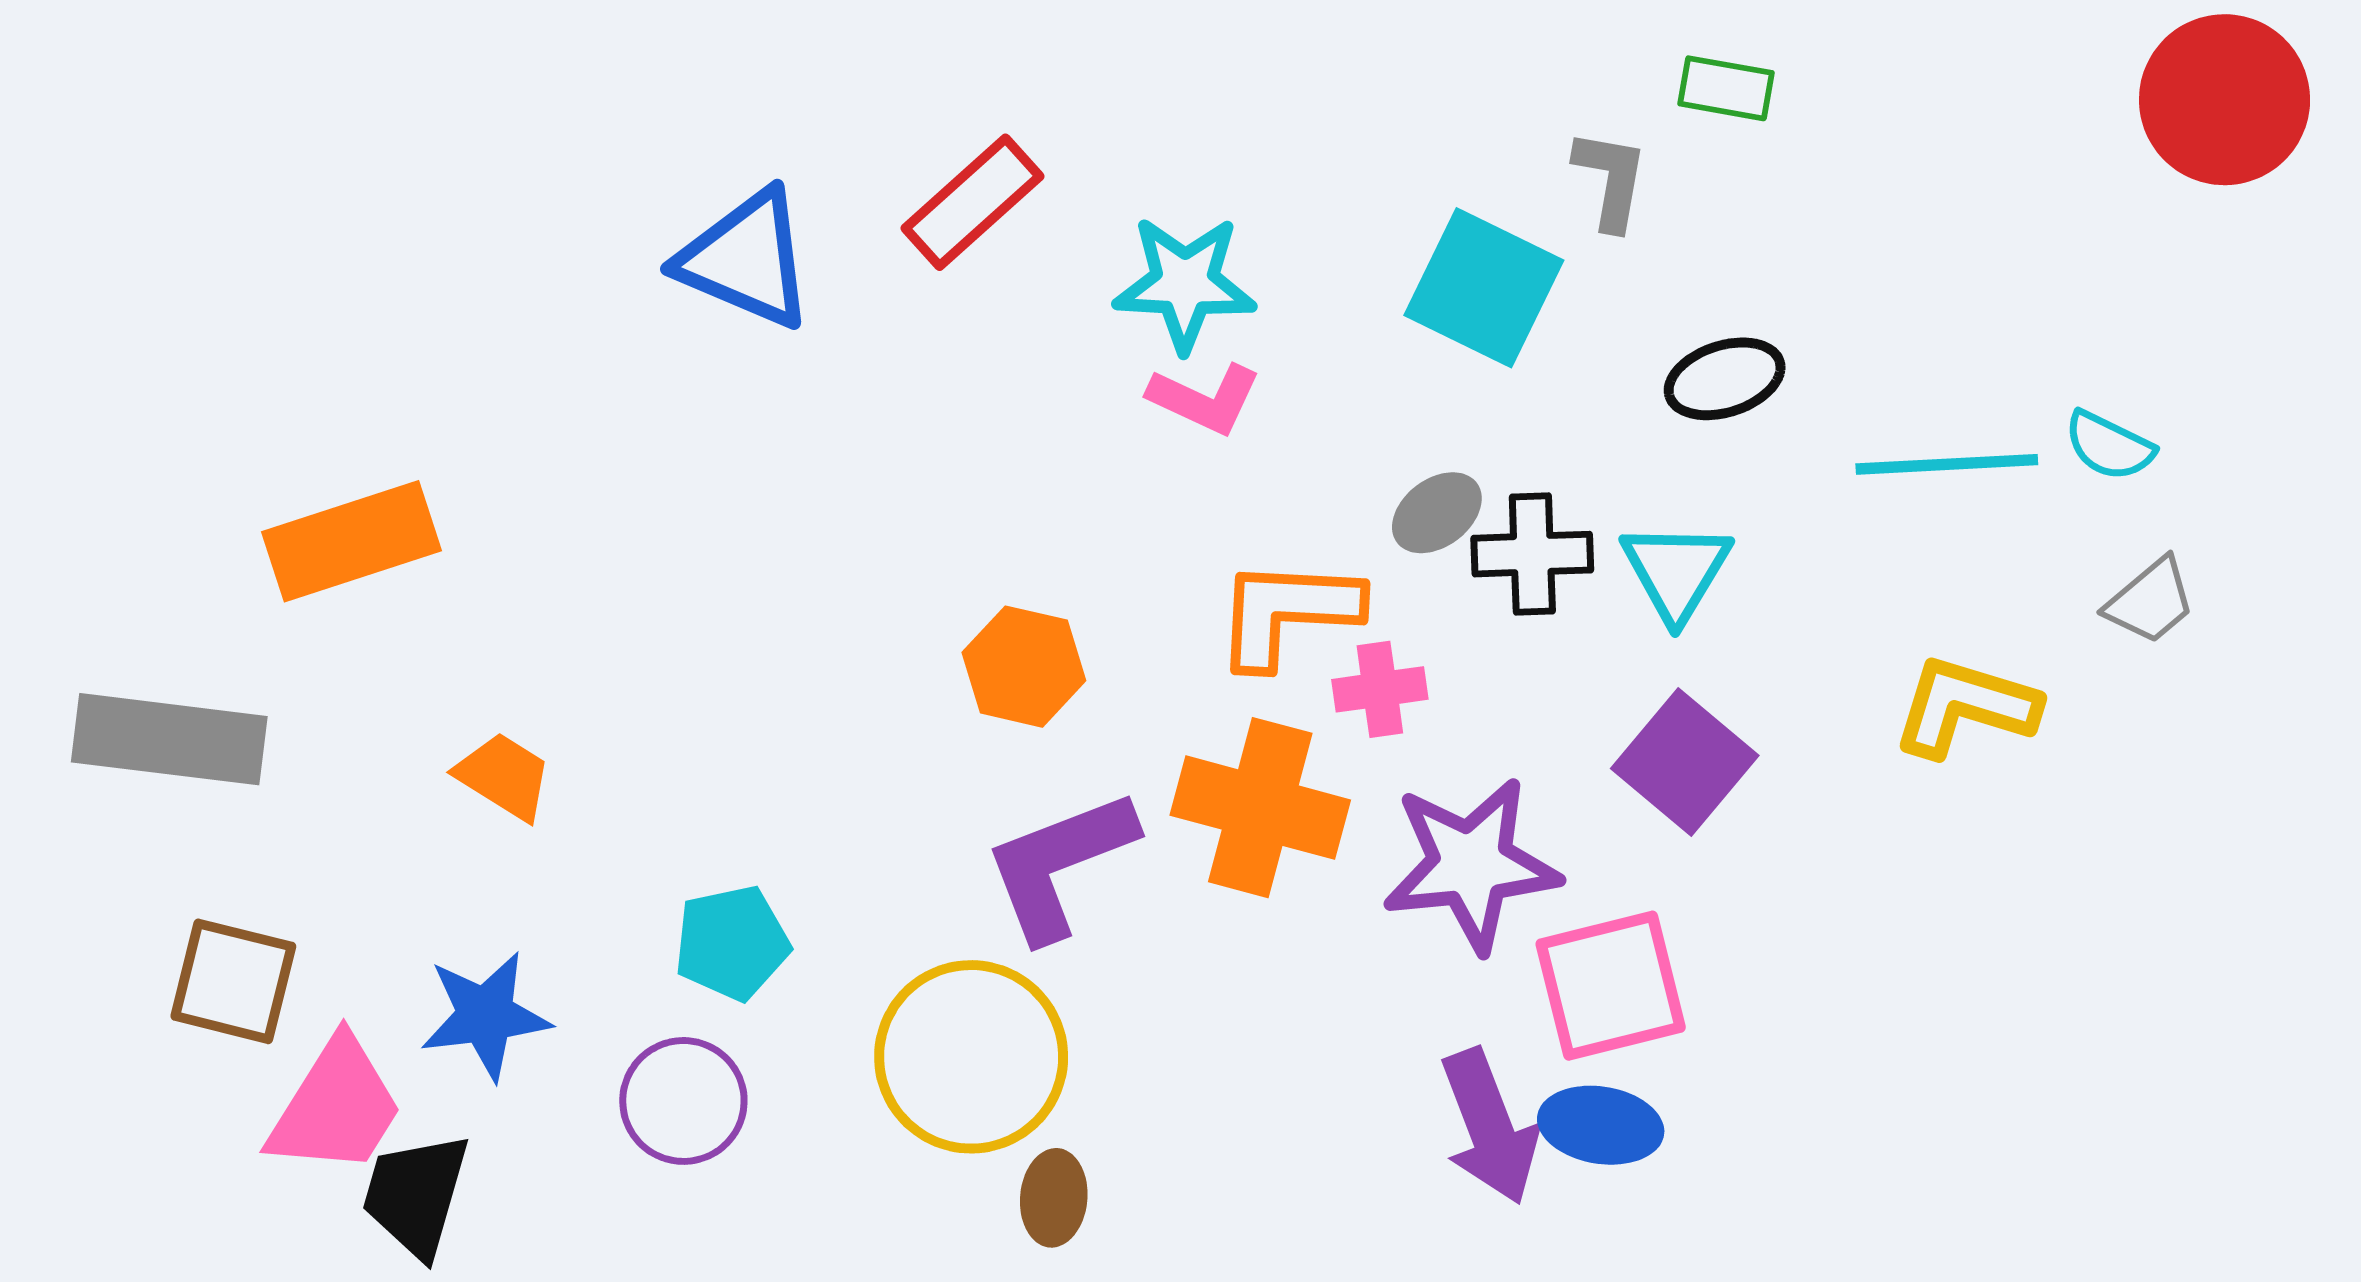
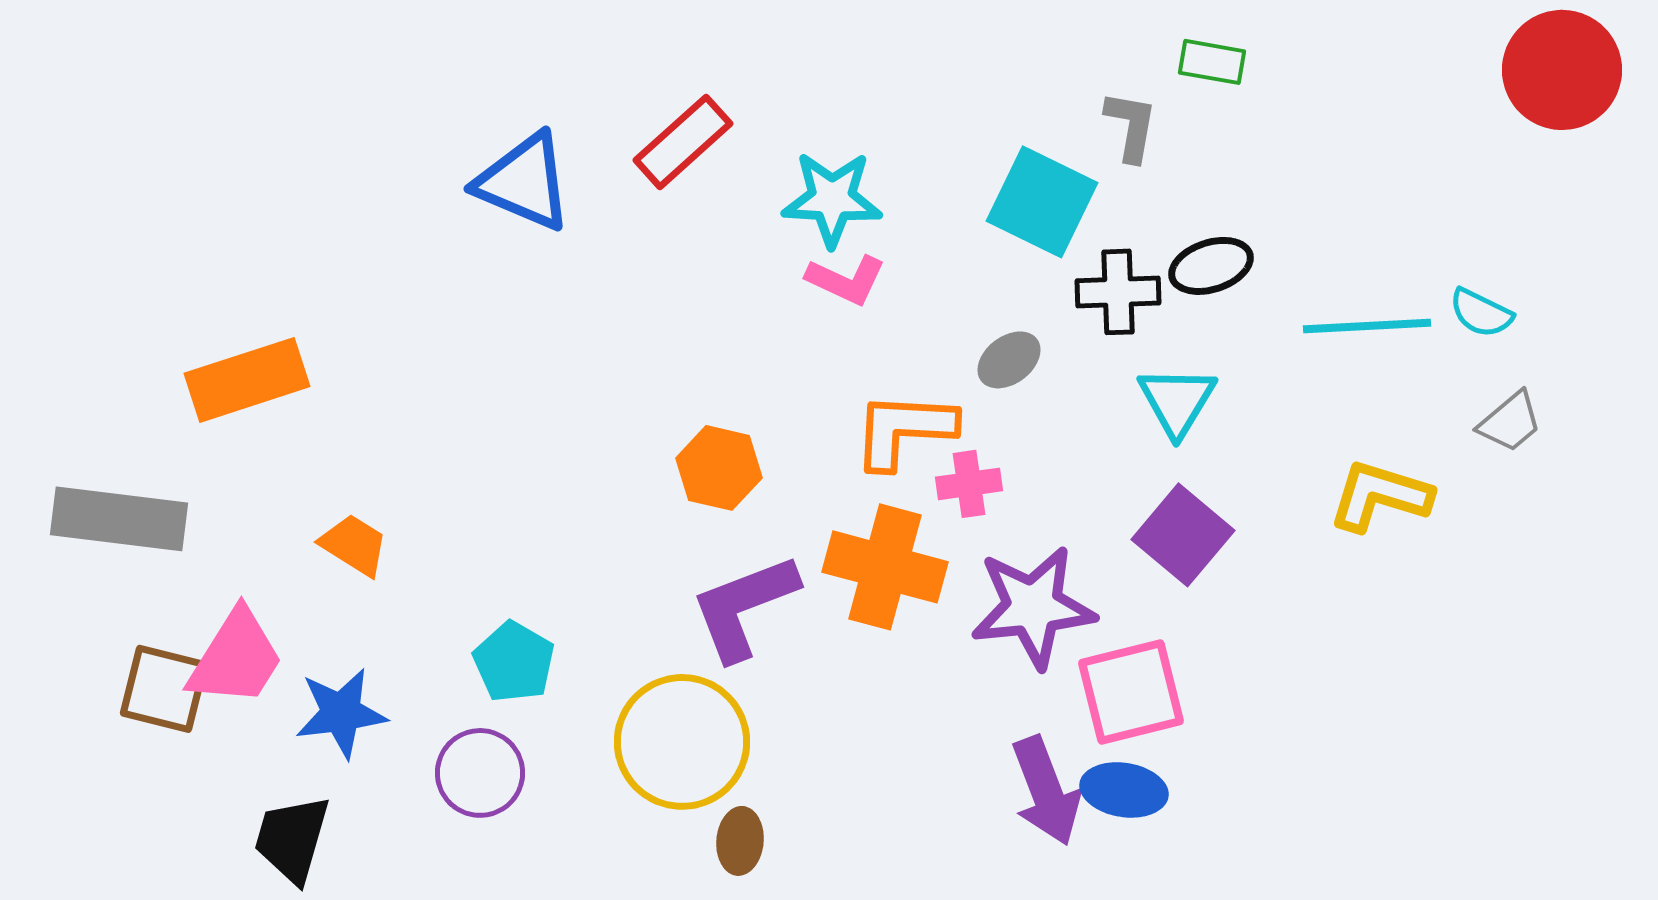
black cross: (1532, 554) -> (1118, 292), moved
cyan pentagon: (732, 943) -> (514, 662), turned -30
pink trapezoid: (336, 1107) -> (236, 658), moved

